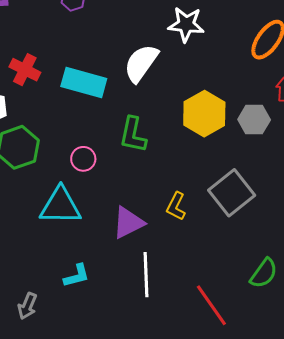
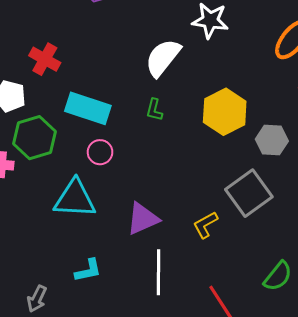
cyan rectangle: (84, 83) -> (88, 108), moved
gray hexagon: (254, 120) -> (272, 140), moved
green L-shape: (133, 135) -> (154, 110), moved, size x0.6
yellow L-shape: (176, 206) -> (205, 225), moved, turned 32

